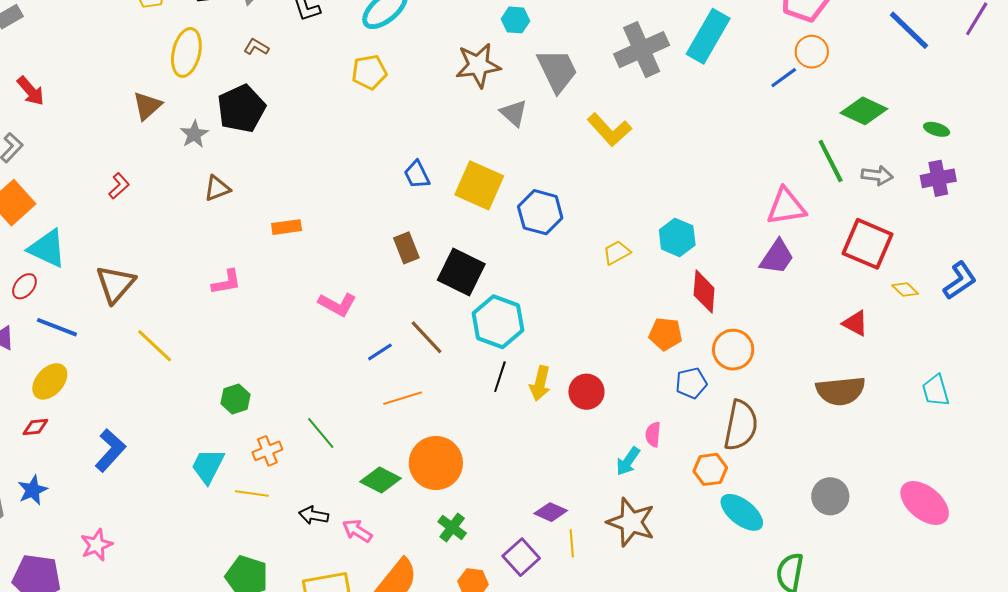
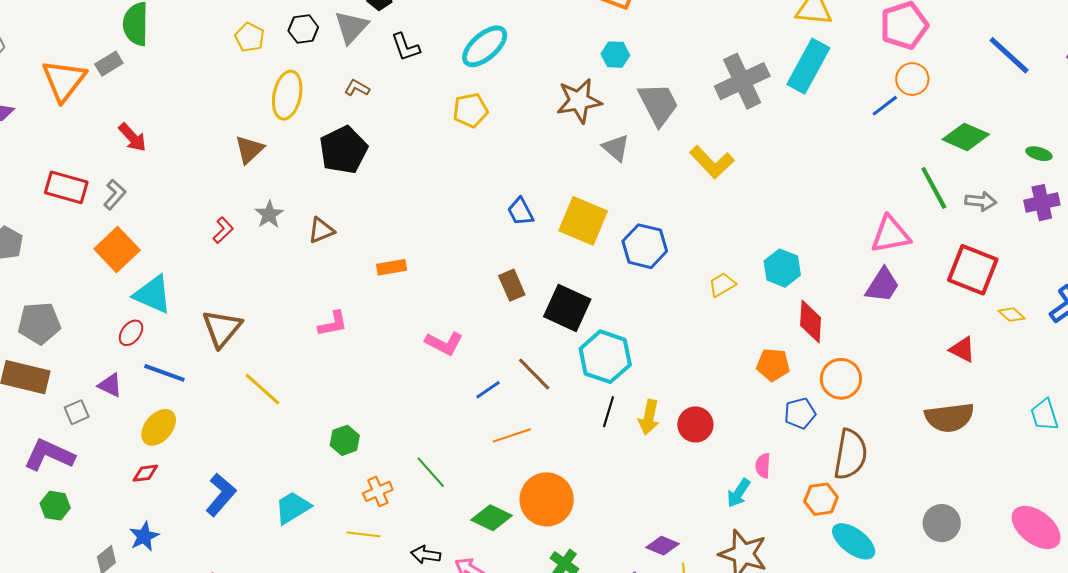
gray star: (194, 134) -> (269, 214), moved
cyan trapezoid: (208, 466) -> (293, 508), moved, turned 33

